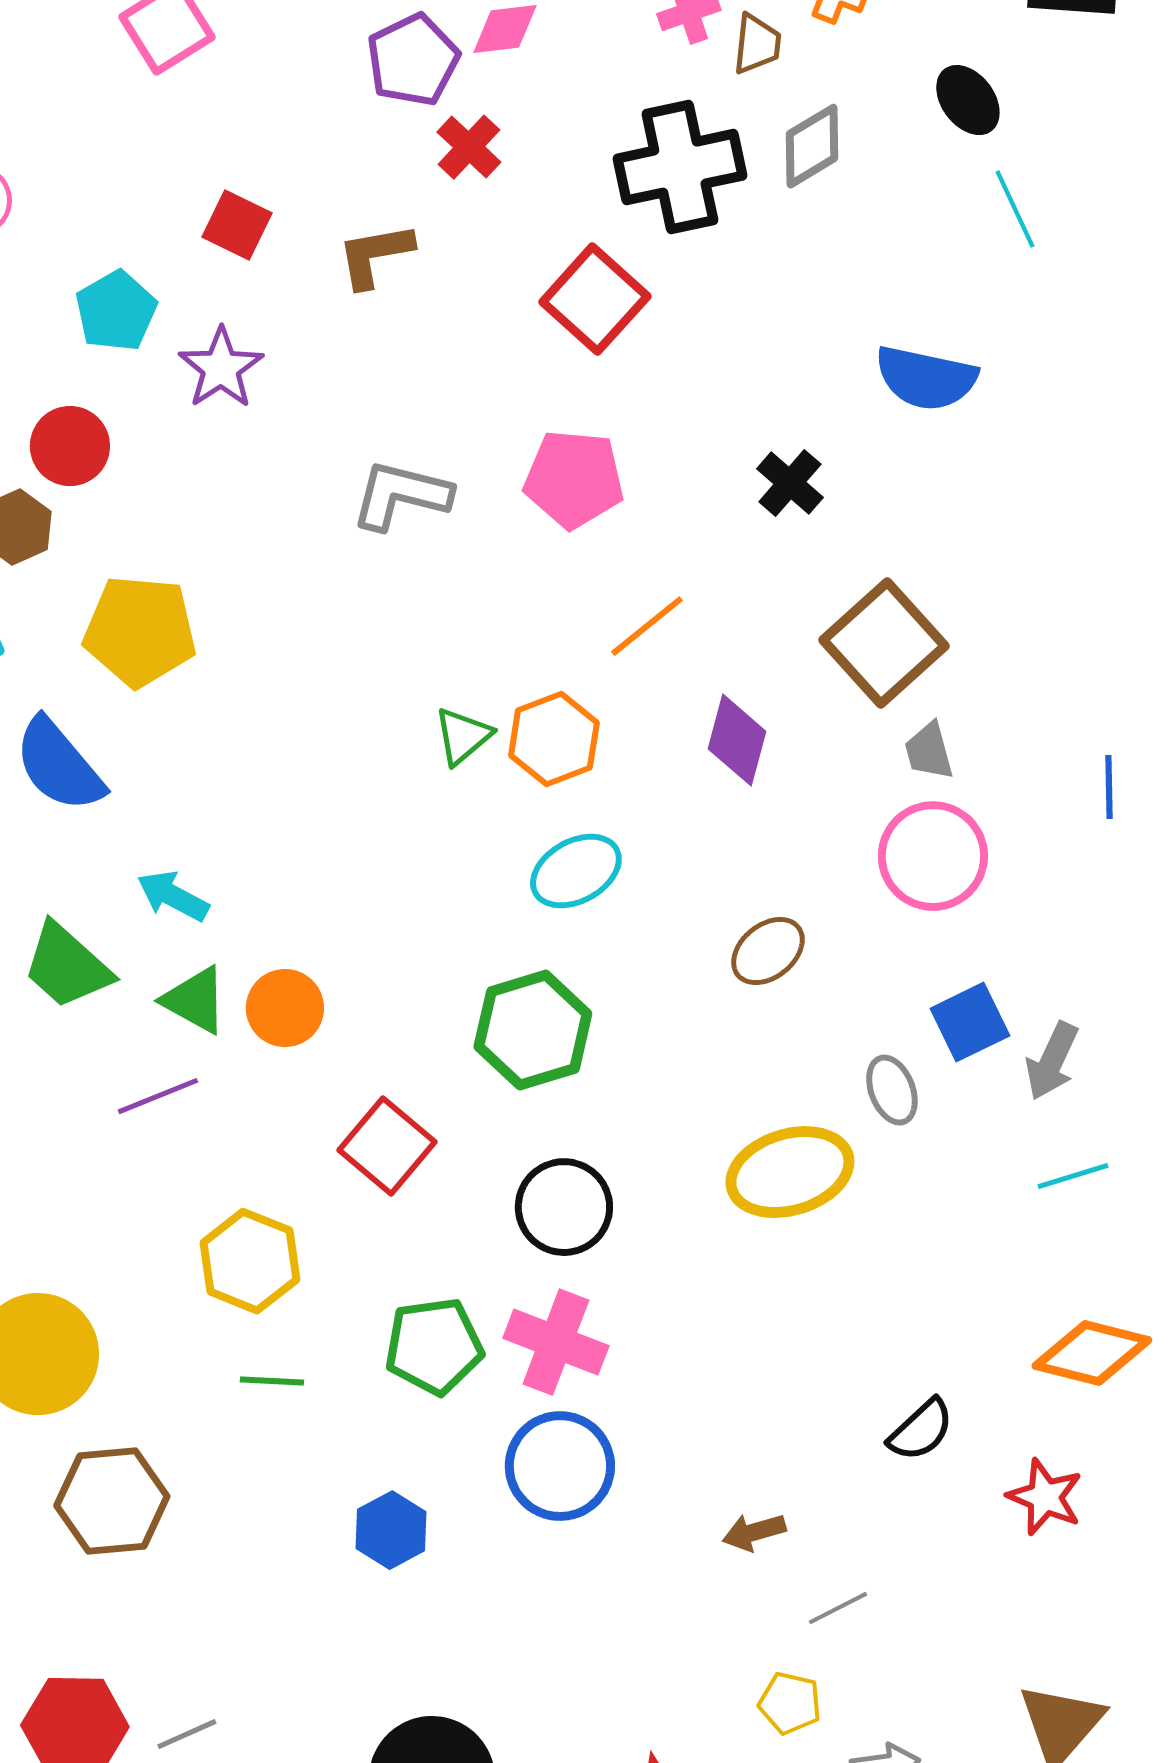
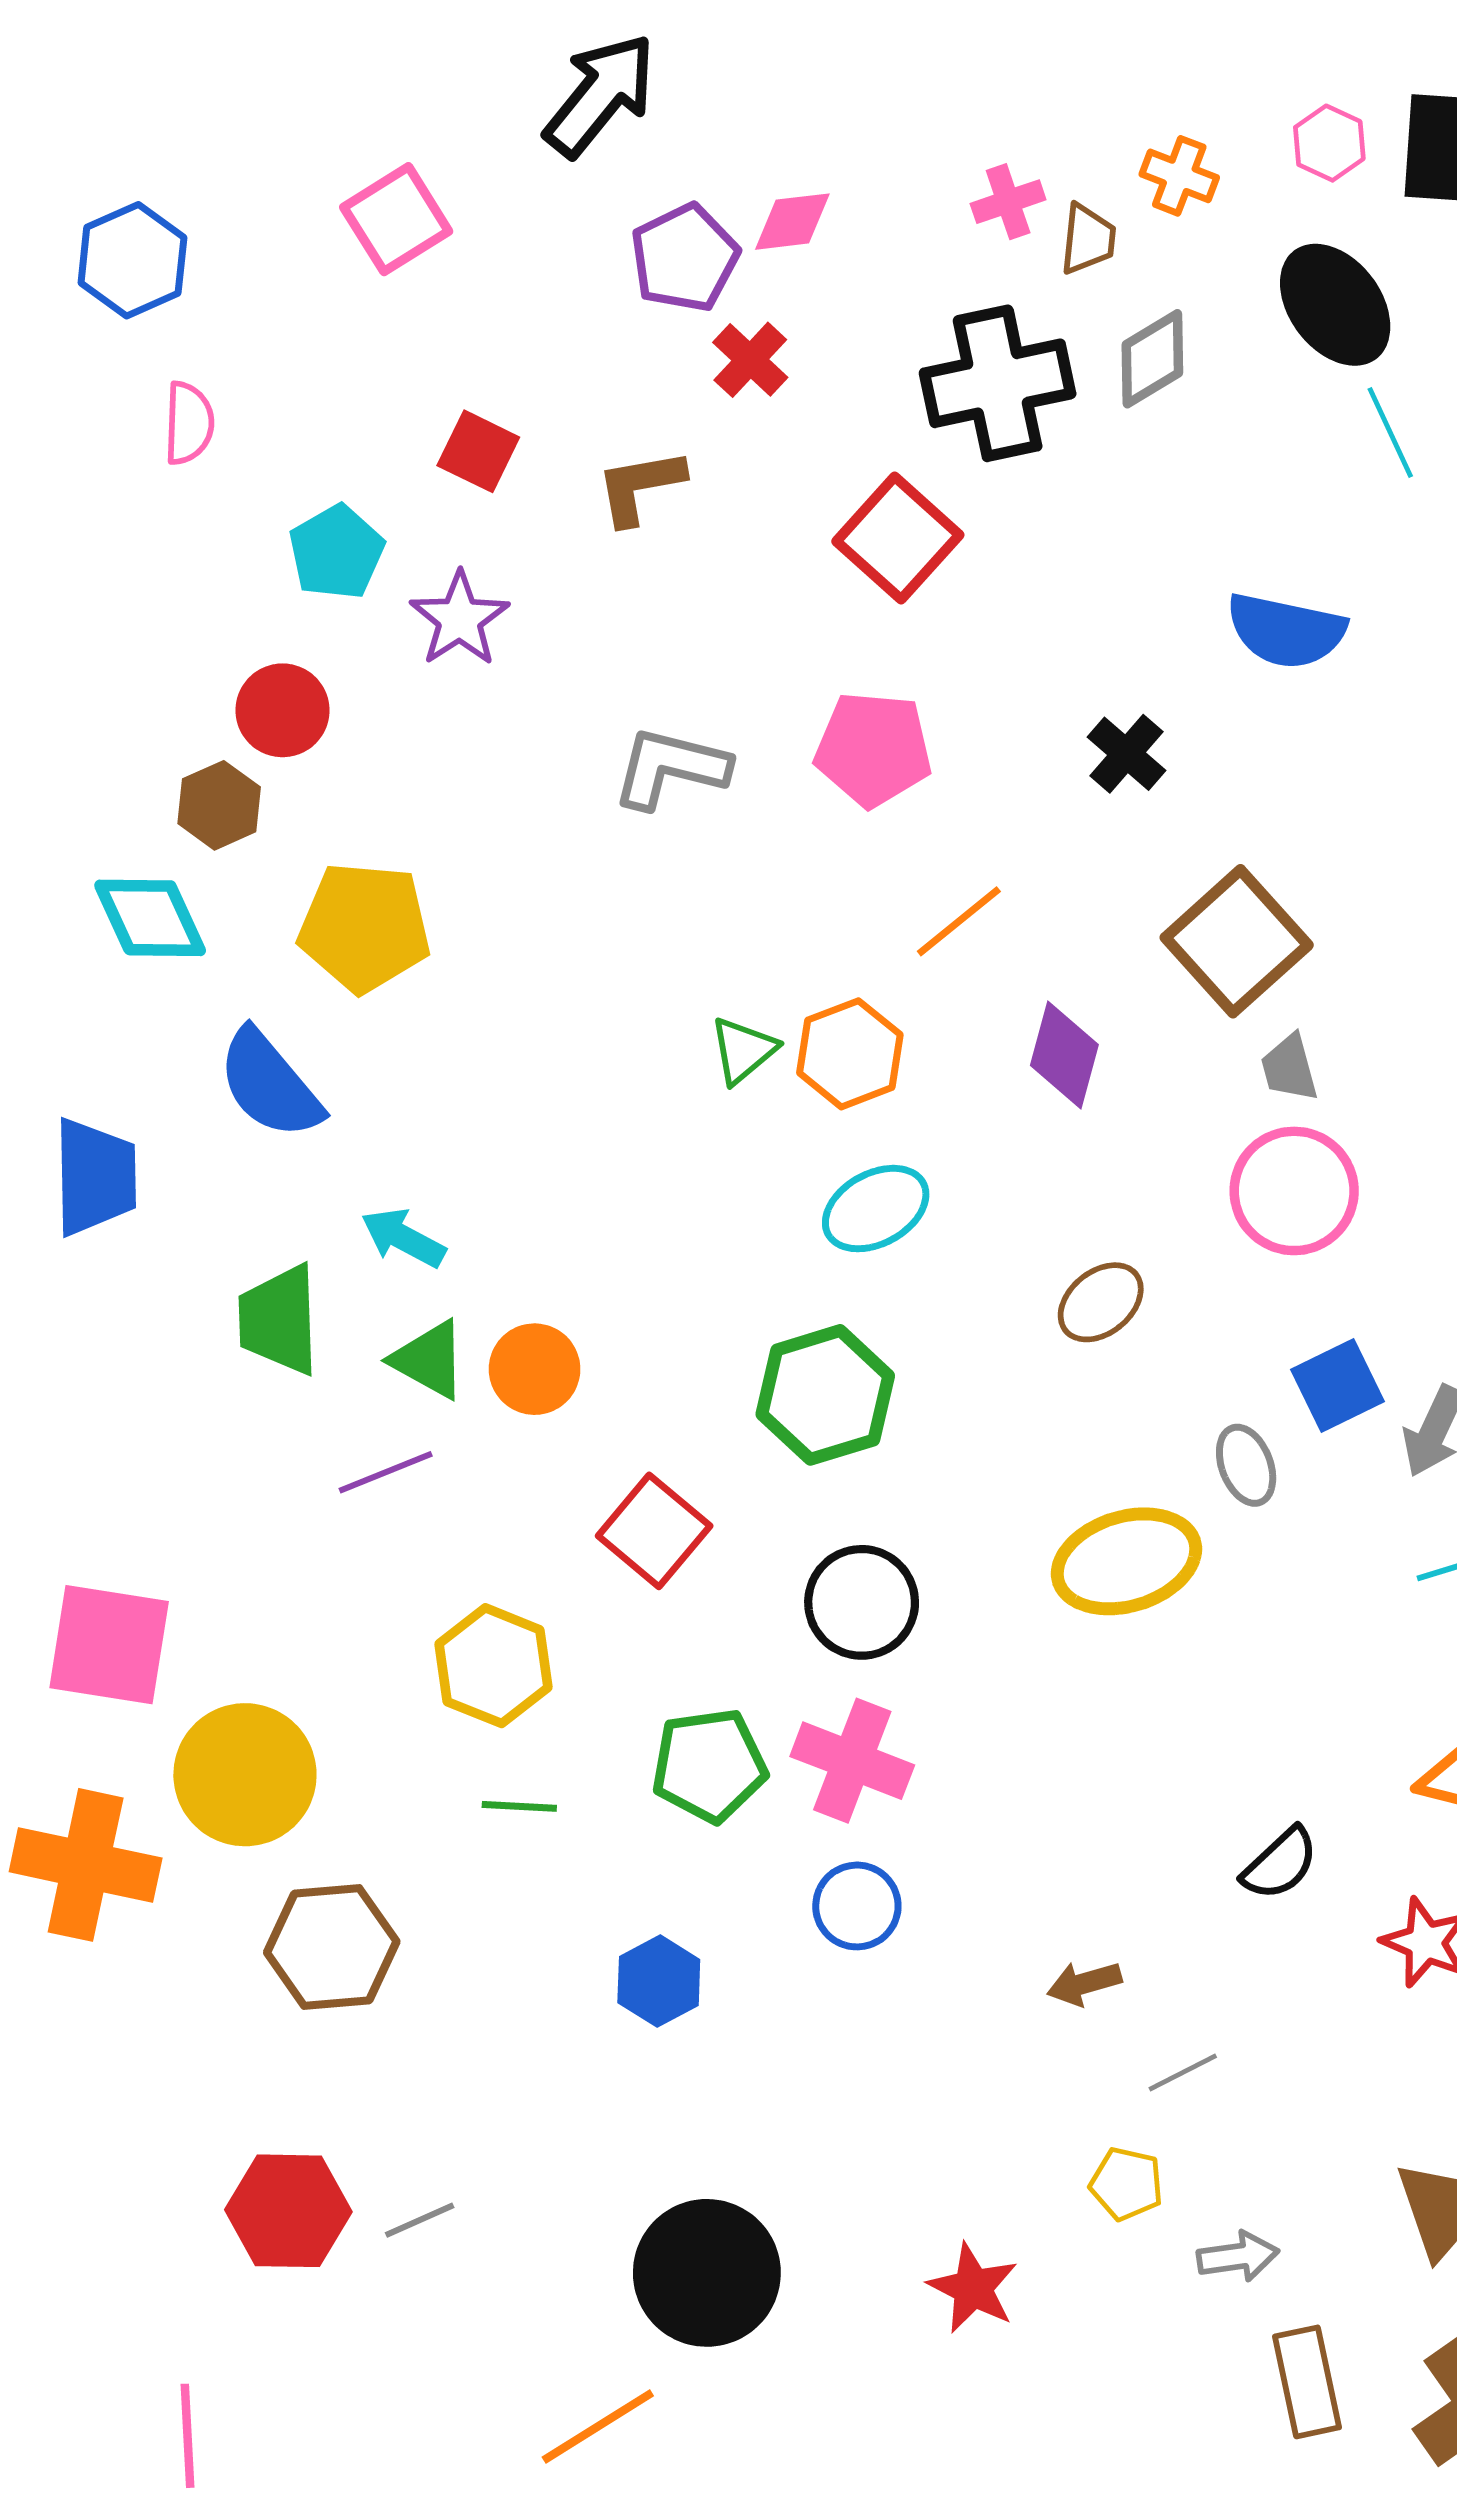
black ellipse: (968, 100) -> (1335, 305), size x1.5
green trapezoid: (67, 966) -> (279, 1320), turned 46
blue circle: (560, 1466) -> (857, 1906), size x0.7

